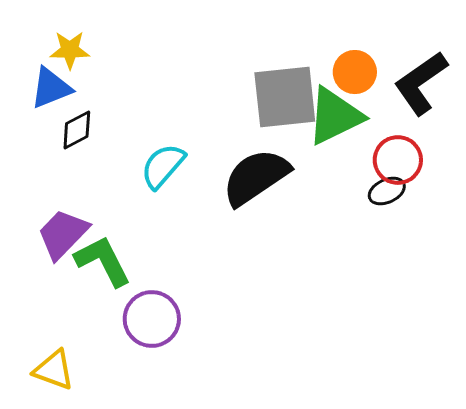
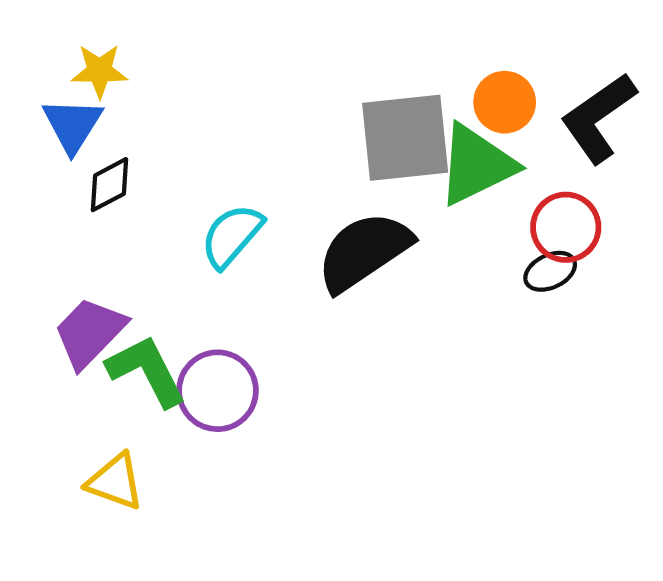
blue triangle: (51, 88) -> (73, 125), turned -36
purple circle: (152, 319) -> (217, 391), moved
yellow triangle: (54, 370) -> (115, 482), moved

